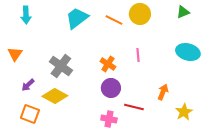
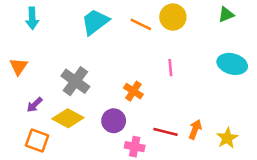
orange cross: (108, 64) -> (133, 91), moved
purple circle: (111, 88) -> (114, 121), moved
orange arrow: (163, 92) -> (195, 129), moved

